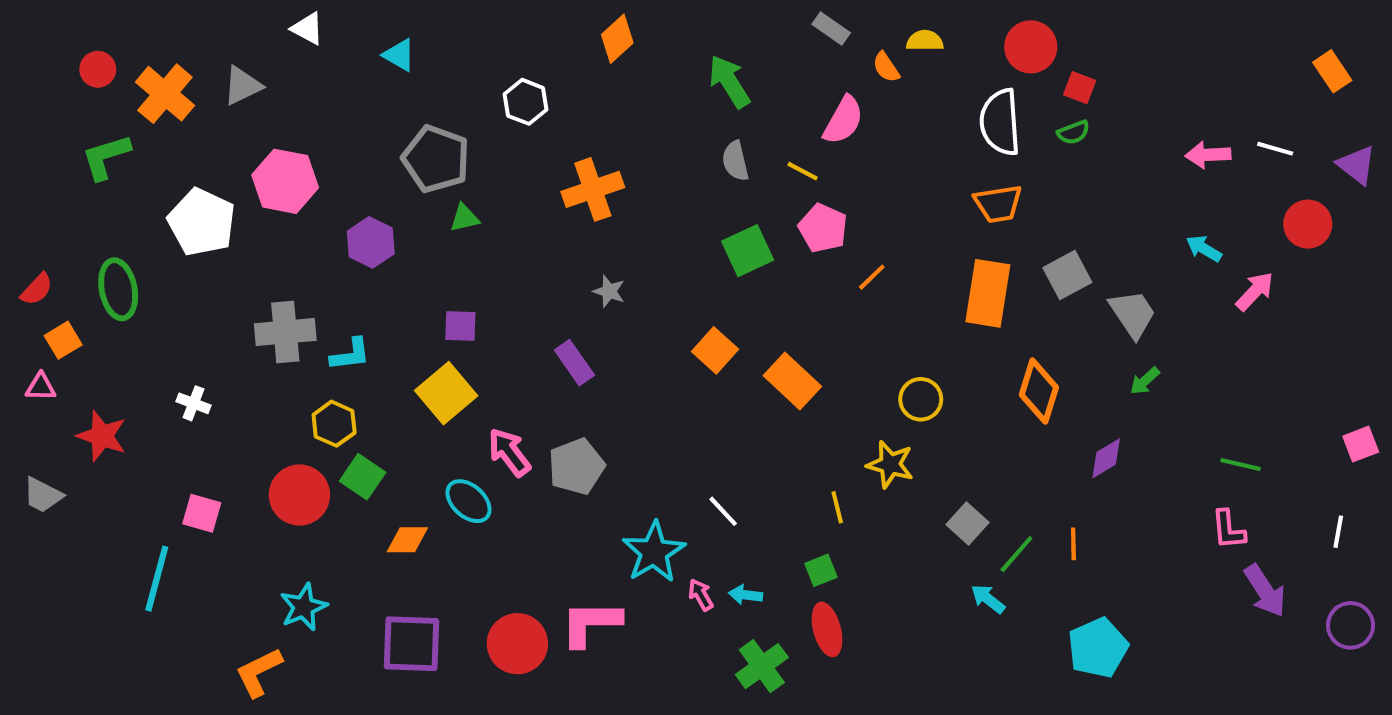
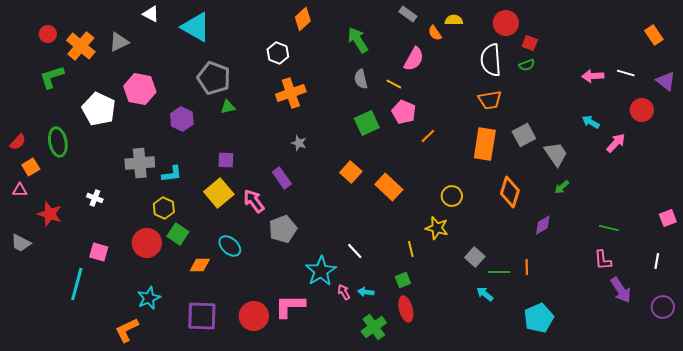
cyan triangle: (399, 55) -> (196, 27), size x1.8
white hexagon: (526, 102) -> (278, 53), moved
pink arrow: (509, 452) -> (254, 201), moved
green line: (1016, 554) -> (499, 272), turned 50

